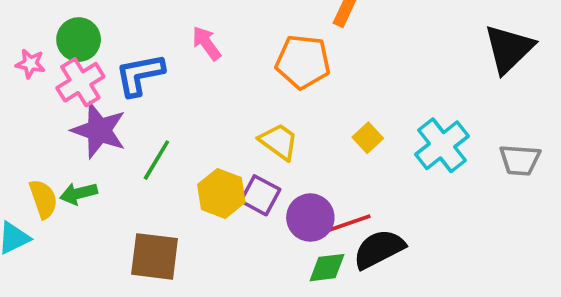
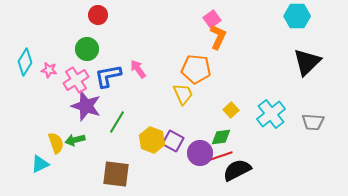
green circle: (79, 40) -> (87, 49), moved
pink arrow: (207, 43) -> (138, 69), moved
yellow trapezoid: (279, 142) -> (183, 94), moved, turned 30
green diamond: (327, 268) -> (221, 137), moved

